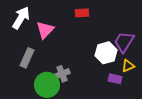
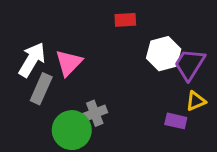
white arrow: (21, 18) -> (32, 60), moved
pink triangle: (45, 30) -> (69, 63), moved
white hexagon: (106, 53) -> (164, 54), moved

